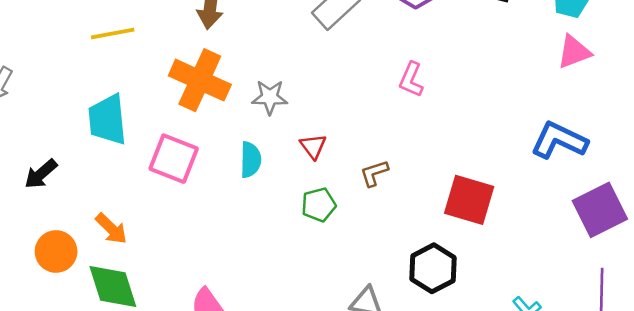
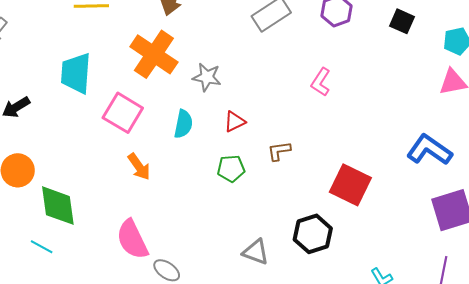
red triangle: (313, 146) -> (235, 122), turned 30
orange arrow: (111, 229) -> (139, 167), moved

